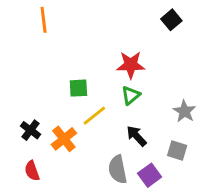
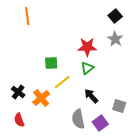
gray star: (184, 111) -> (115, 39), moved

